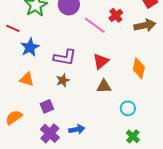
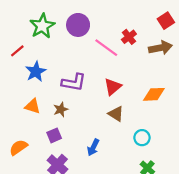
red line: (13, 28) -> (17, 51), turned -64
orange diamond: (139, 68) -> (154, 94), turned 75
brown star: (63, 80) -> (61, 109), moved
brown triangle: (104, 86) -> (116, 114), turned 35
blue arrow: (77, 129) -> (93, 147), moved, turned 126

